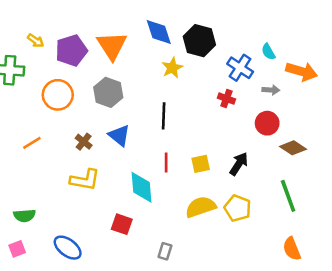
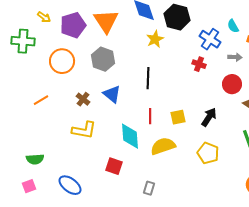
yellow semicircle: (201, 207) -> (163, 146), moved

